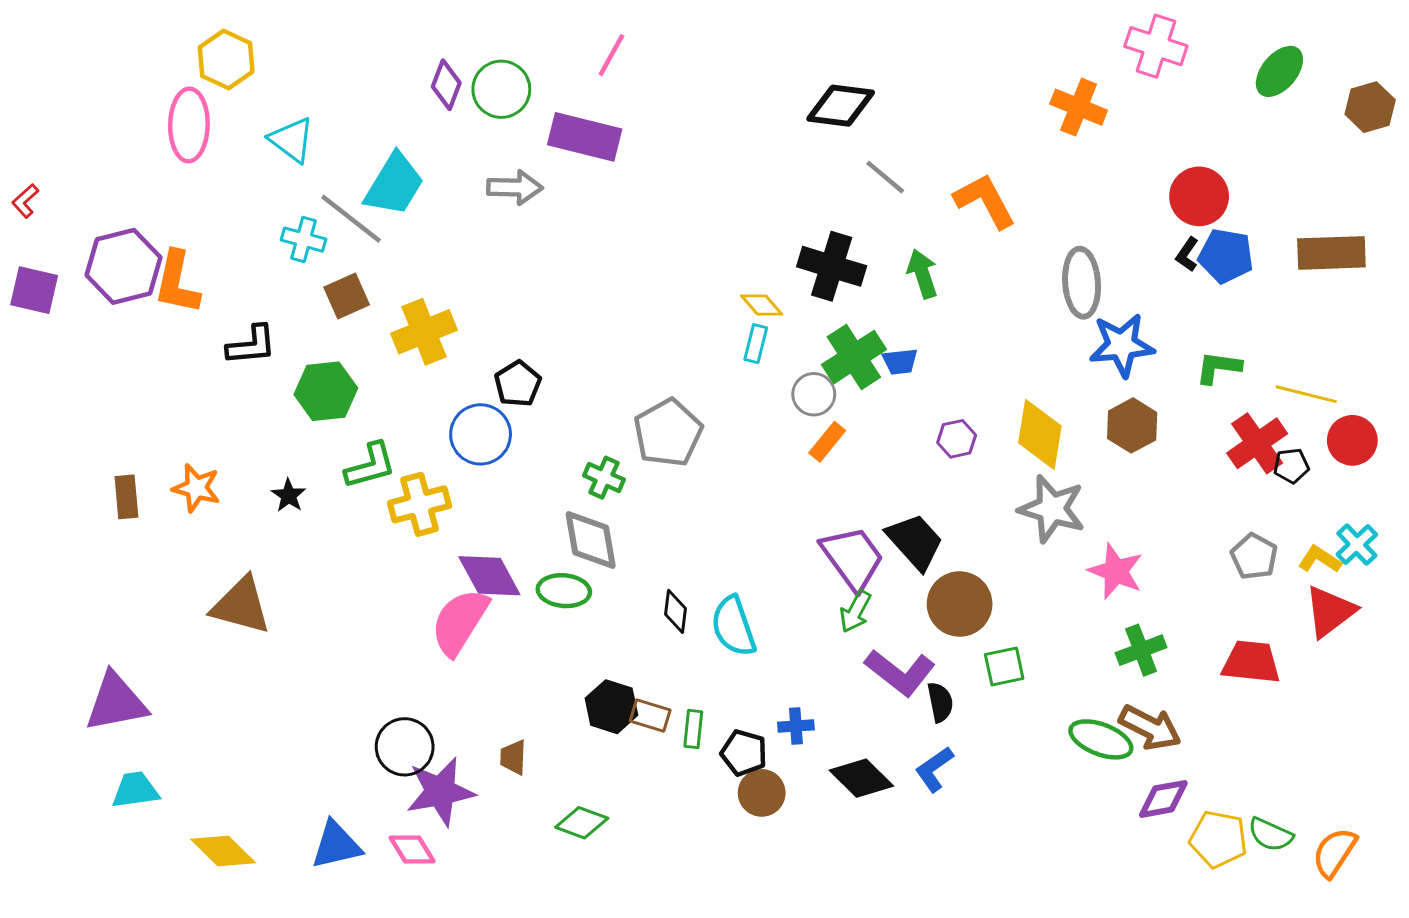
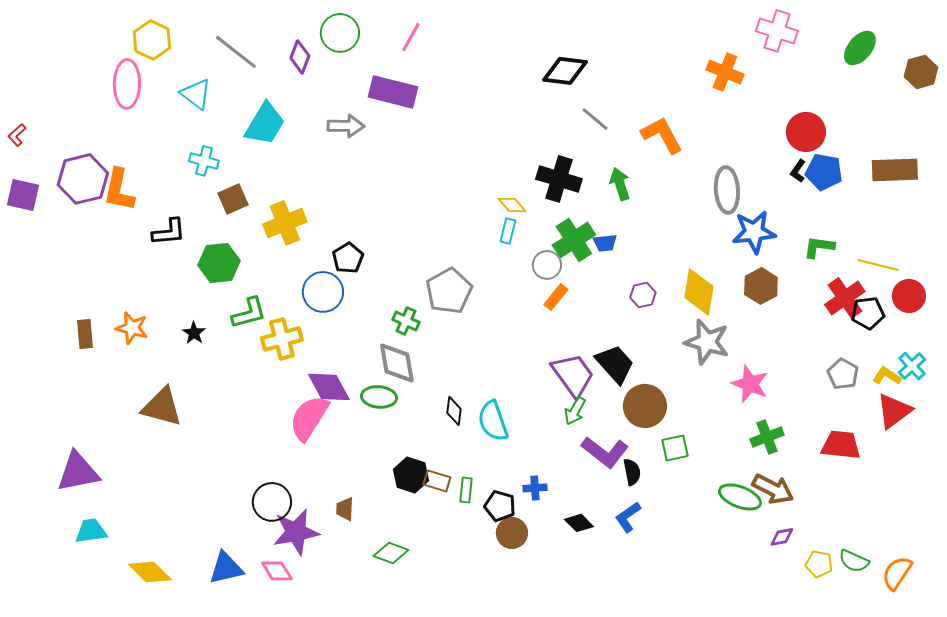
green circle: (501, 89) -> (340, 33), moved
gray line: (351, 219) -> (236, 52), moved
black pentagon: (1291, 466) -> (868, 313), size x1.4
black diamond: (861, 778) -> (579, 523), size x0.7
purple diamond: (1163, 799) -> (782, 537), size x0.7
yellow pentagon: (1218, 839) -> (819, 564), size x0.7

